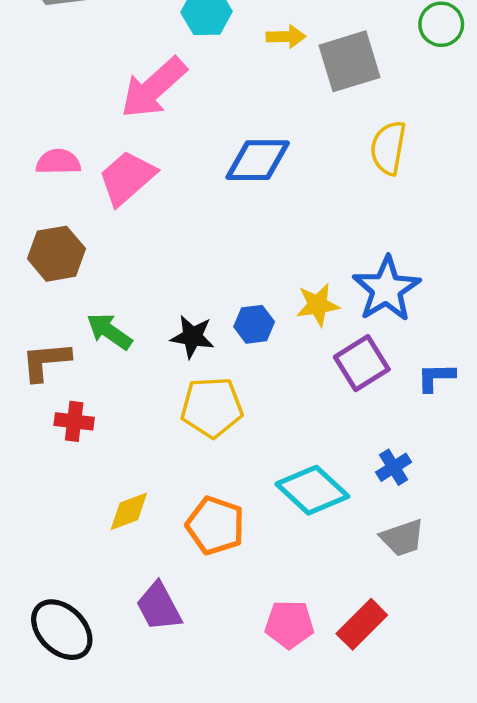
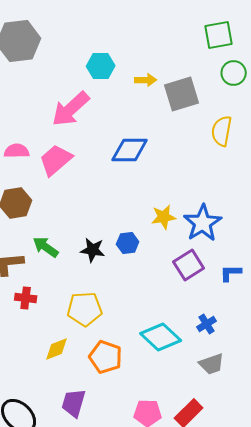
yellow semicircle: (388, 148) -> (222, 131), moved
yellow star: (318, 305) -> (164, 217), moved
yellow pentagon: (212, 407) -> (85, 309), moved
purple trapezoid: (159, 607) -> (74, 403), turned 44

